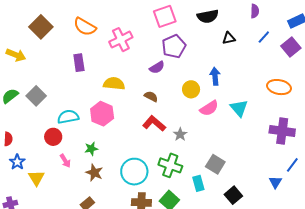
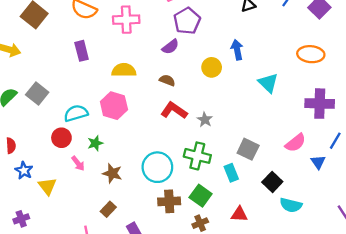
pink cross: (121, 40) -> (126, 20), turned 30
pink semicircle: (209, 108) -> (295, 143), moved
green star: (91, 149) -> (95, 143), moved

